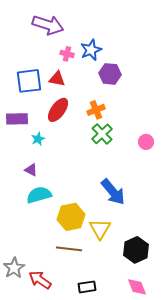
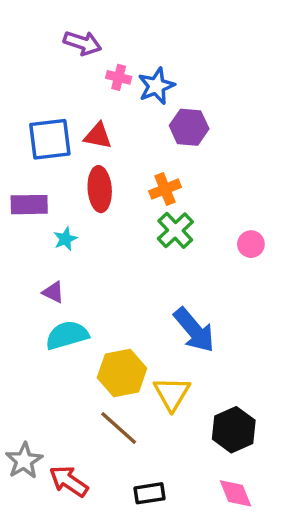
purple arrow: (48, 25) -> (82, 43), size x0.7
pink cross: (67, 54) -> (119, 77), moved
red ellipse: (58, 110) -> (100, 189), turned -40
brown line: (69, 249) -> (119, 428), turned 35

